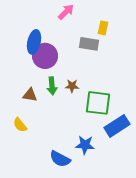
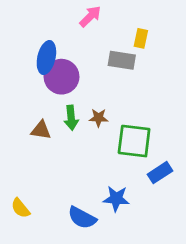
yellow semicircle: (20, 125) -> (20, 208), moved
blue rectangle: (117, 126) -> (160, 173), size x0.7

